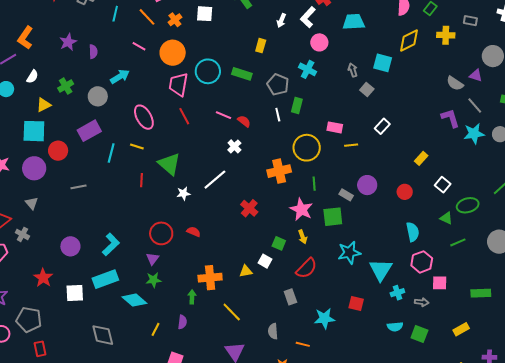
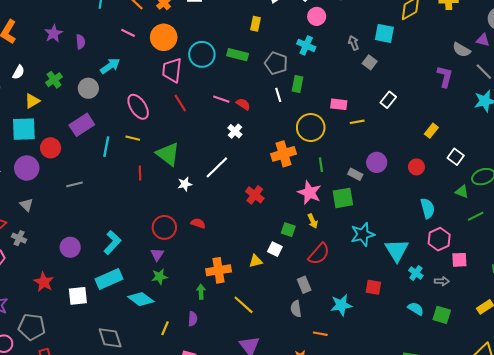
purple L-shape: (450, 118) -> (445, 77), moved, turned 35
cyan cross: (397, 293) -> (416, 273), turned -32
cyan semicircle: (395, 327) -> (416, 309), turned -140
gray semicircle: (273, 331) -> (296, 309), moved

